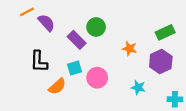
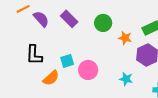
green circle: (96, 27) -> (103, 23), moved
purple rectangle: (77, 40) -> (69, 19), moved
orange star: (130, 49) -> (125, 38), moved

